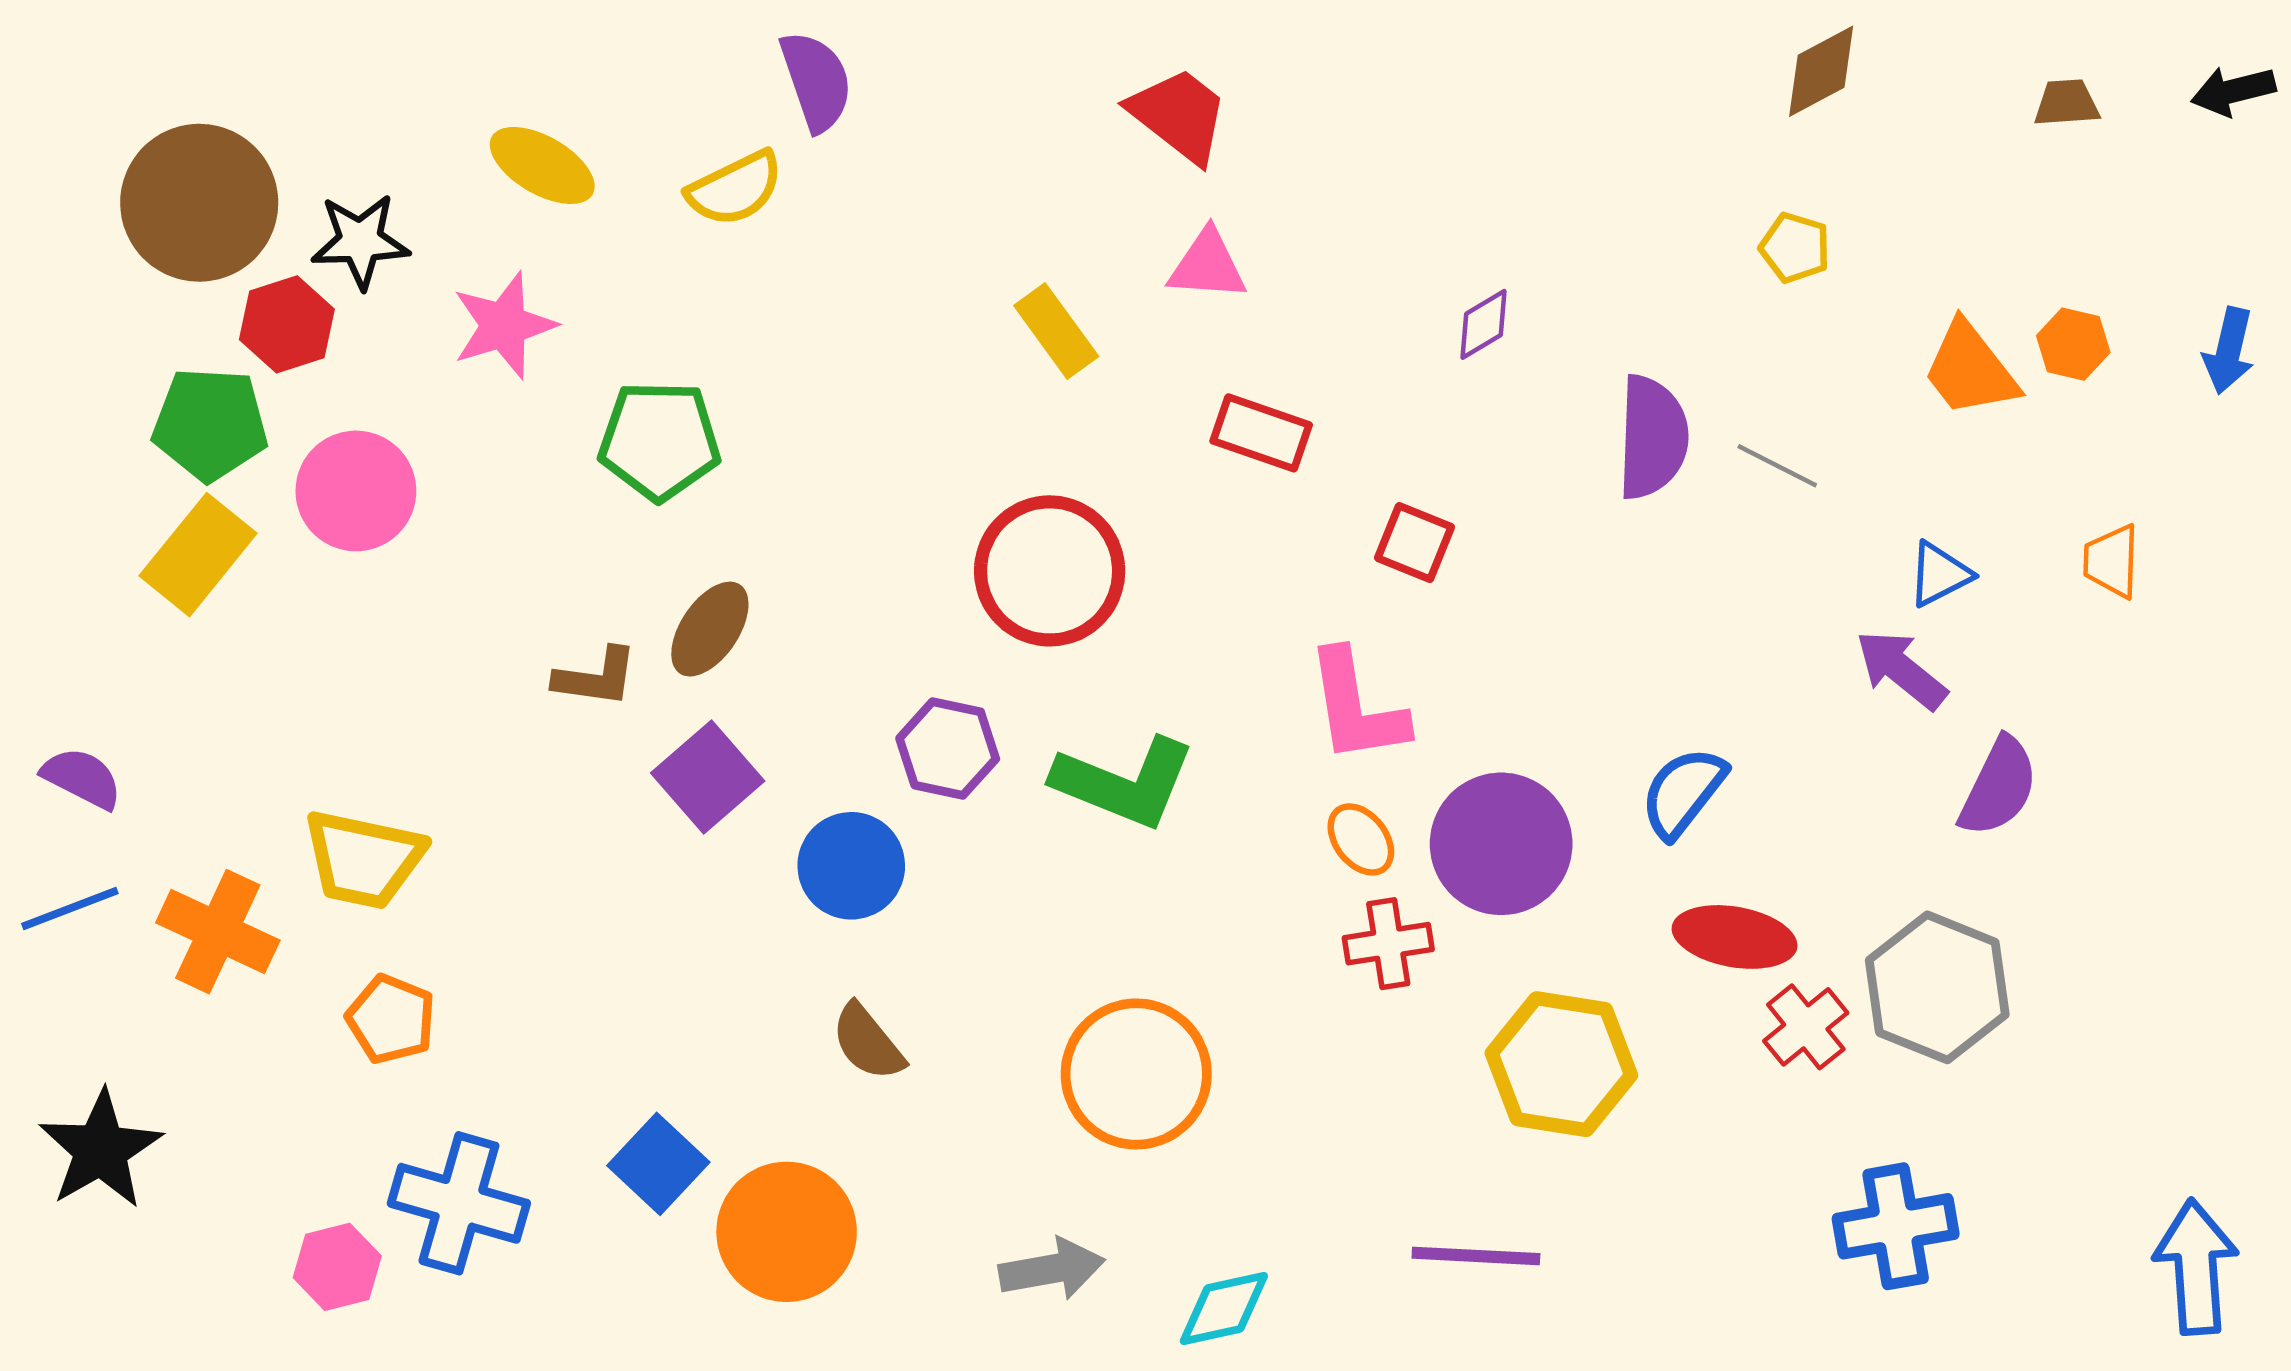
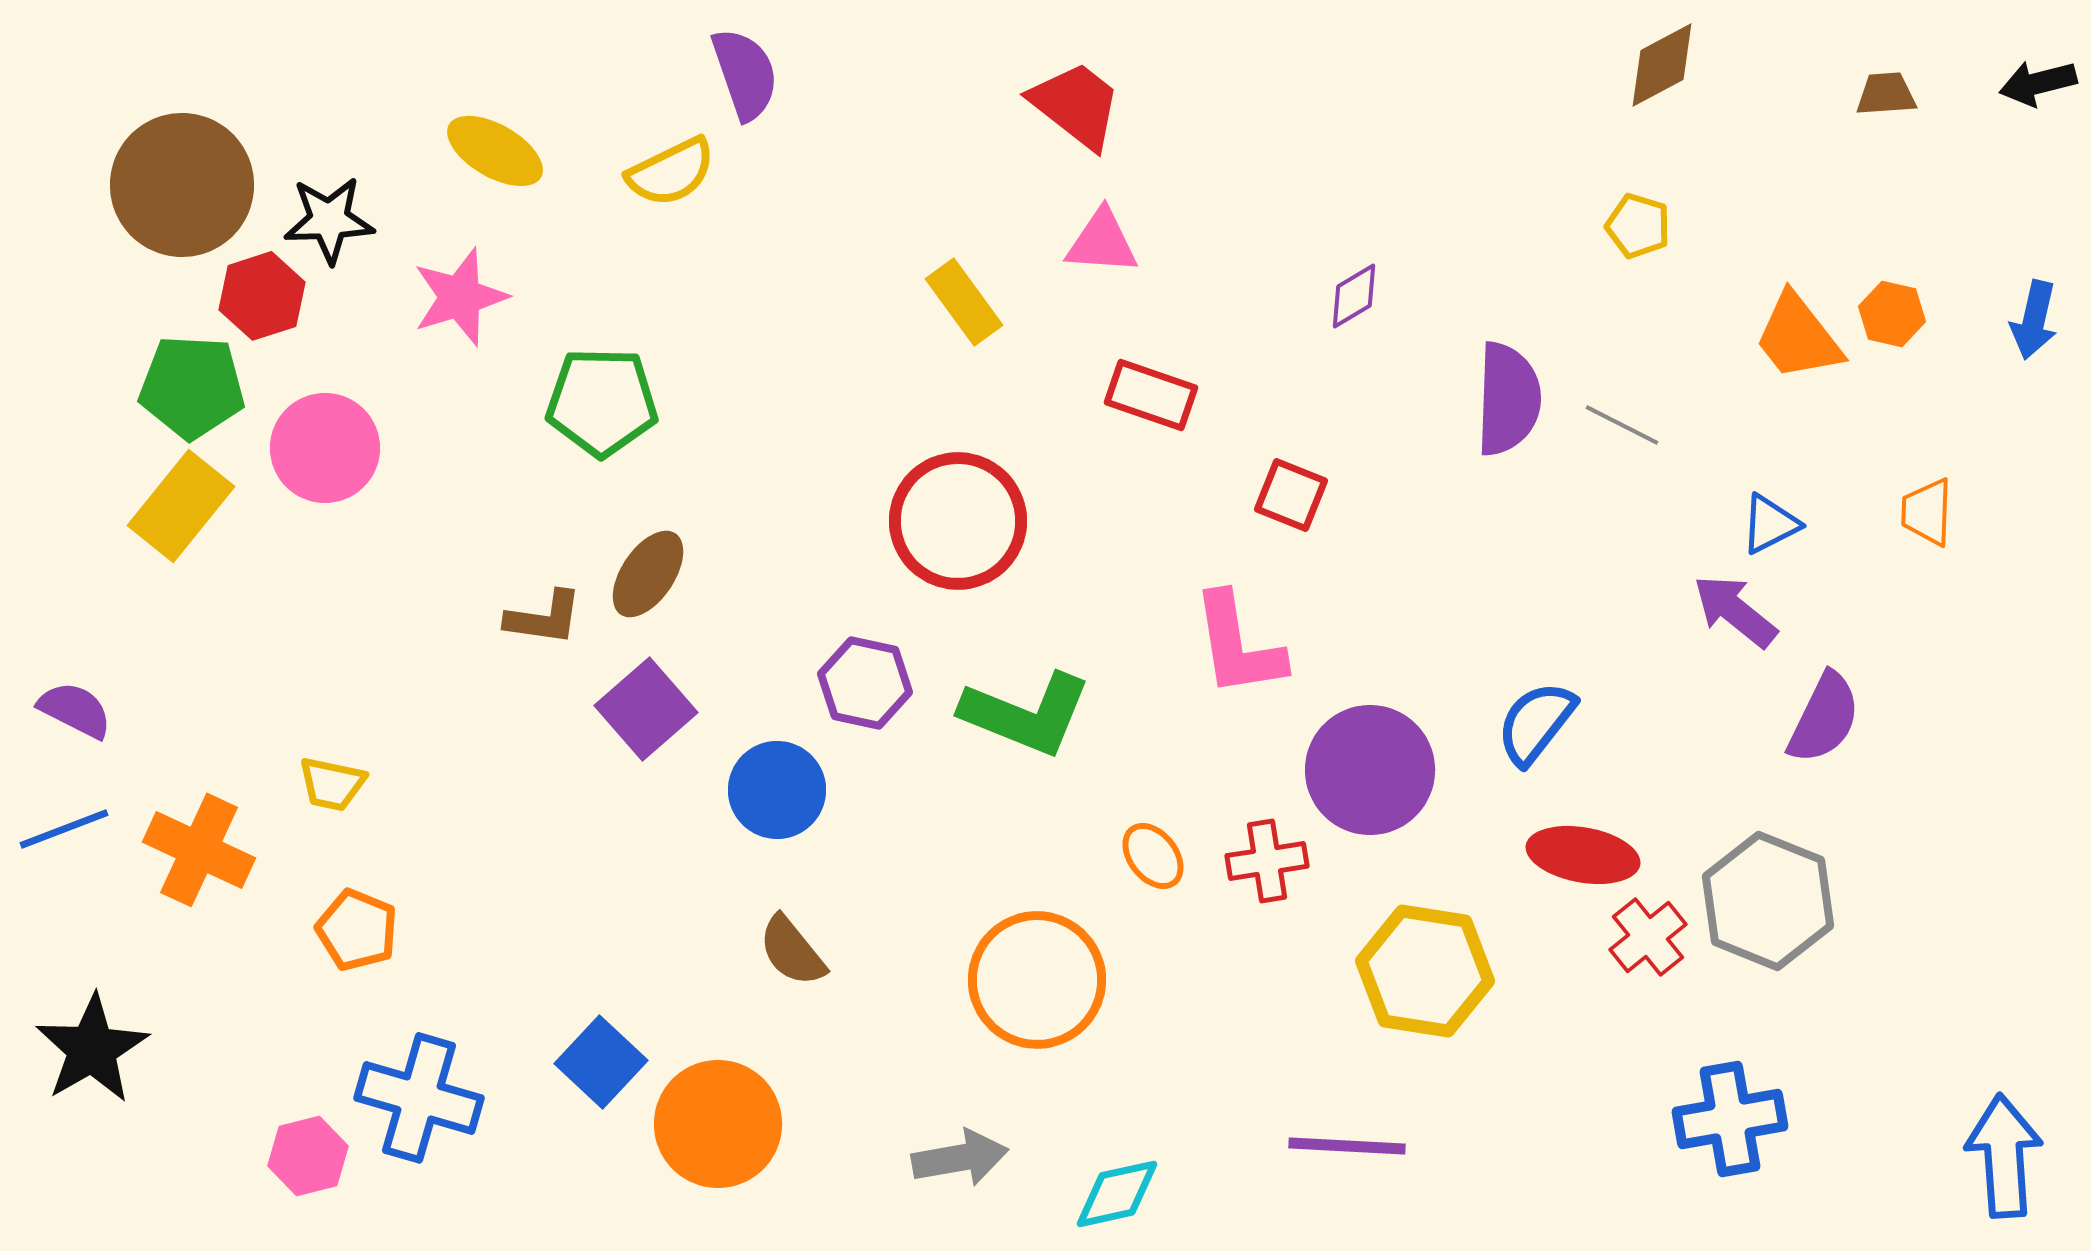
orange ellipse: (1361, 839) -> (1153, 856), moved
yellow trapezoid: (364, 859) -> (332, 784), size x0.6

